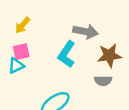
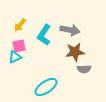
cyan L-shape: (67, 54) -> (44, 35), moved
brown star: (109, 55) -> (75, 52), moved

